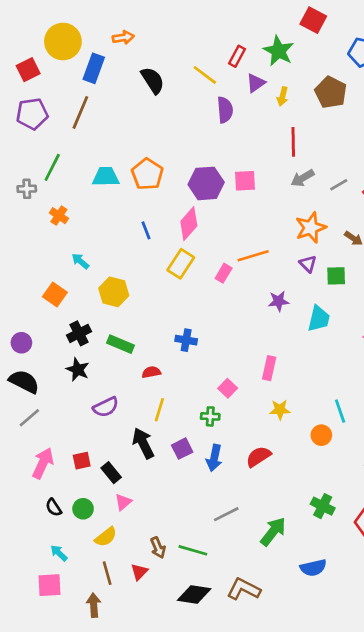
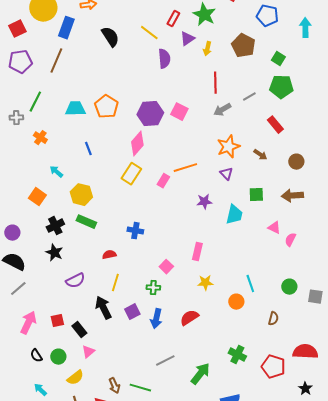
pink square: (245, 181) -> (179, 112), turned 30
gray line: (339, 185) -> (249, 97), moved
blue line: (146, 230) -> (88, 149), moved
green square: (336, 276) -> (256, 195), moved
green rectangle: (121, 344) -> (86, 222), moved

